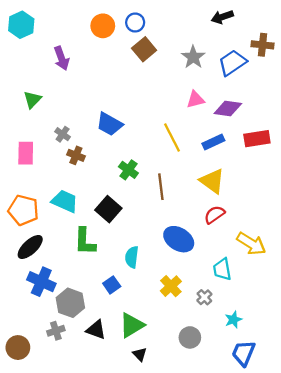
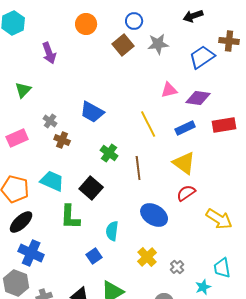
blue circle: (135, 22) -> (134, 21), moved
gray star: (193, 57) -> (158, 44), moved, turned 30
pink rectangle: (26, 153) -> (17, 138), turned 65
cyan trapezoid: (222, 269) -> (222, 268), moved
gray hexagon: (70, 303) -> (16, 283), moved

